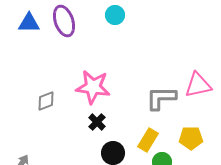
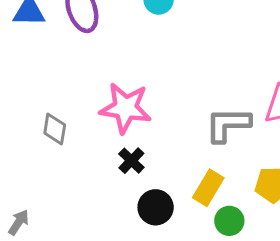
gray diamond: (46, 101) -> (55, 129), turned -60

